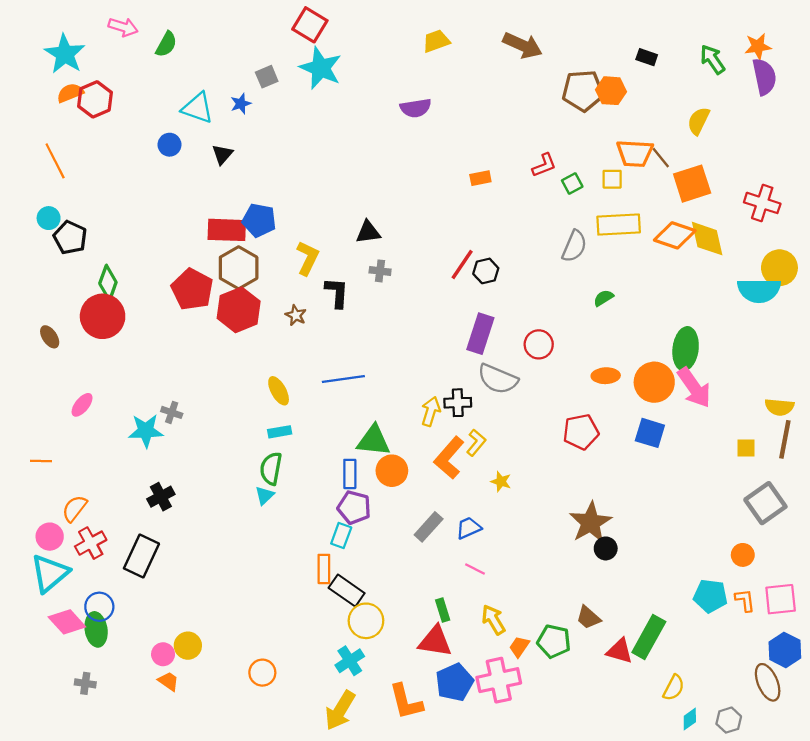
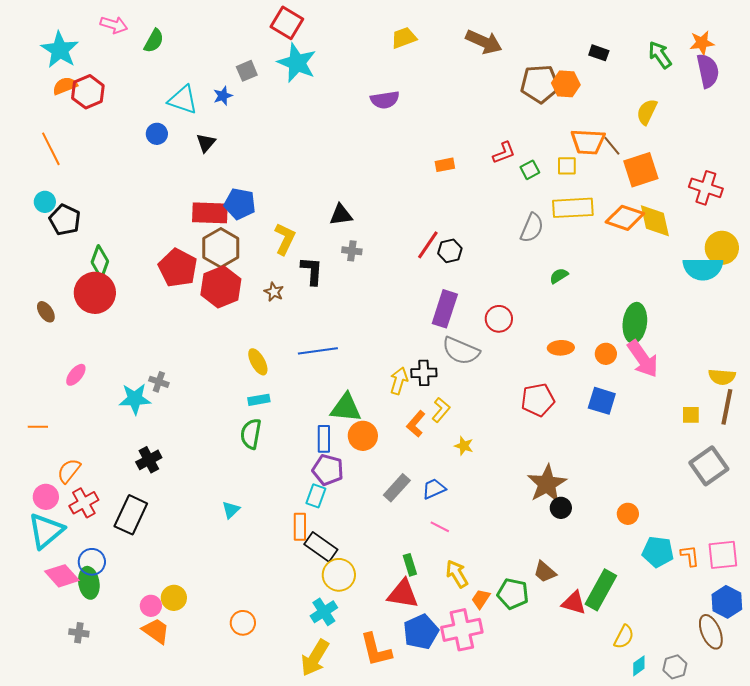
orange circle: (654, 382) -> (606, 354), size x0.6
orange L-shape: (449, 458) -> (416, 424), size x0.7
cyan triangle: (265, 496) -> (231, 510), moved
orange circle: (743, 555) -> (628, 514), moved
orange trapezoid: (168, 681) -> (156, 631), size x1.4

